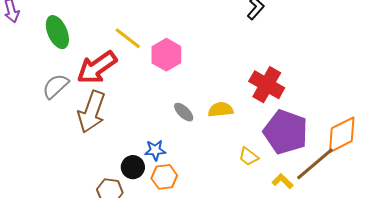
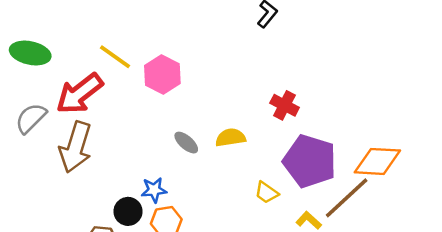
green ellipse: (57, 32) -> (30, 53), turned -52
red cross: (267, 85) -> (285, 105), size x0.7
orange diamond: (342, 135) -> (377, 161), turned 33

